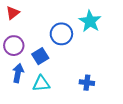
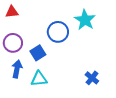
red triangle: (13, 13) -> (12, 12), turned 32
blue cross: (87, 83) -> (92, 78), moved, turned 32

